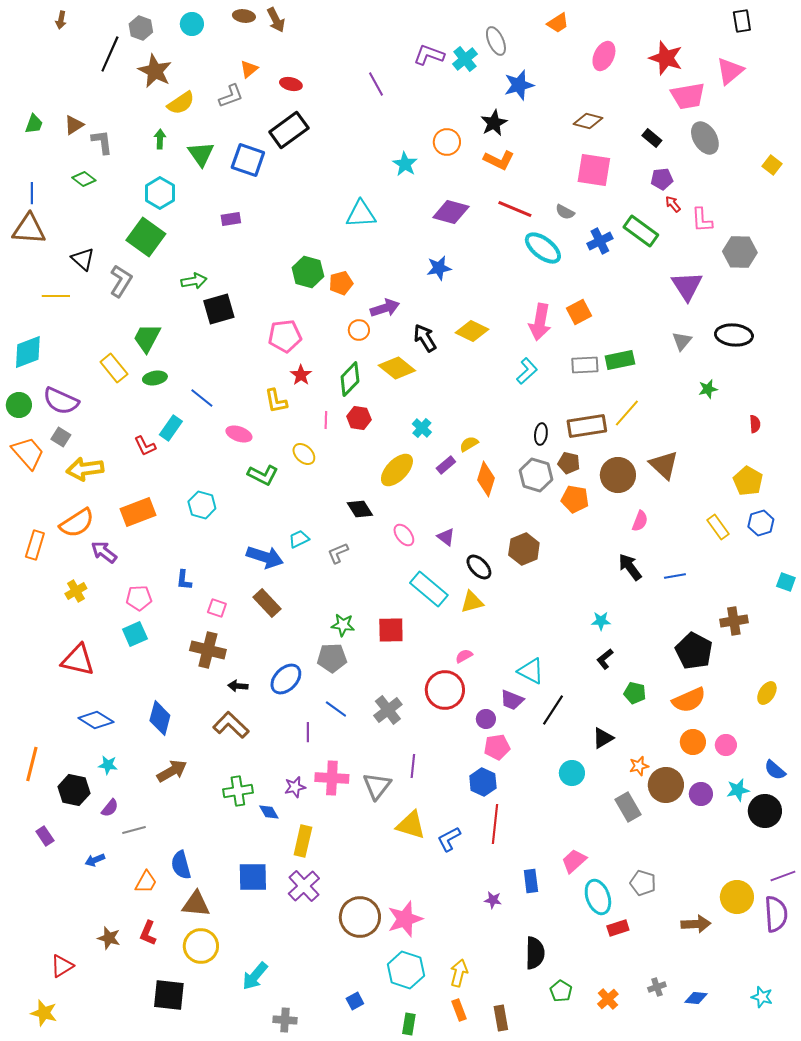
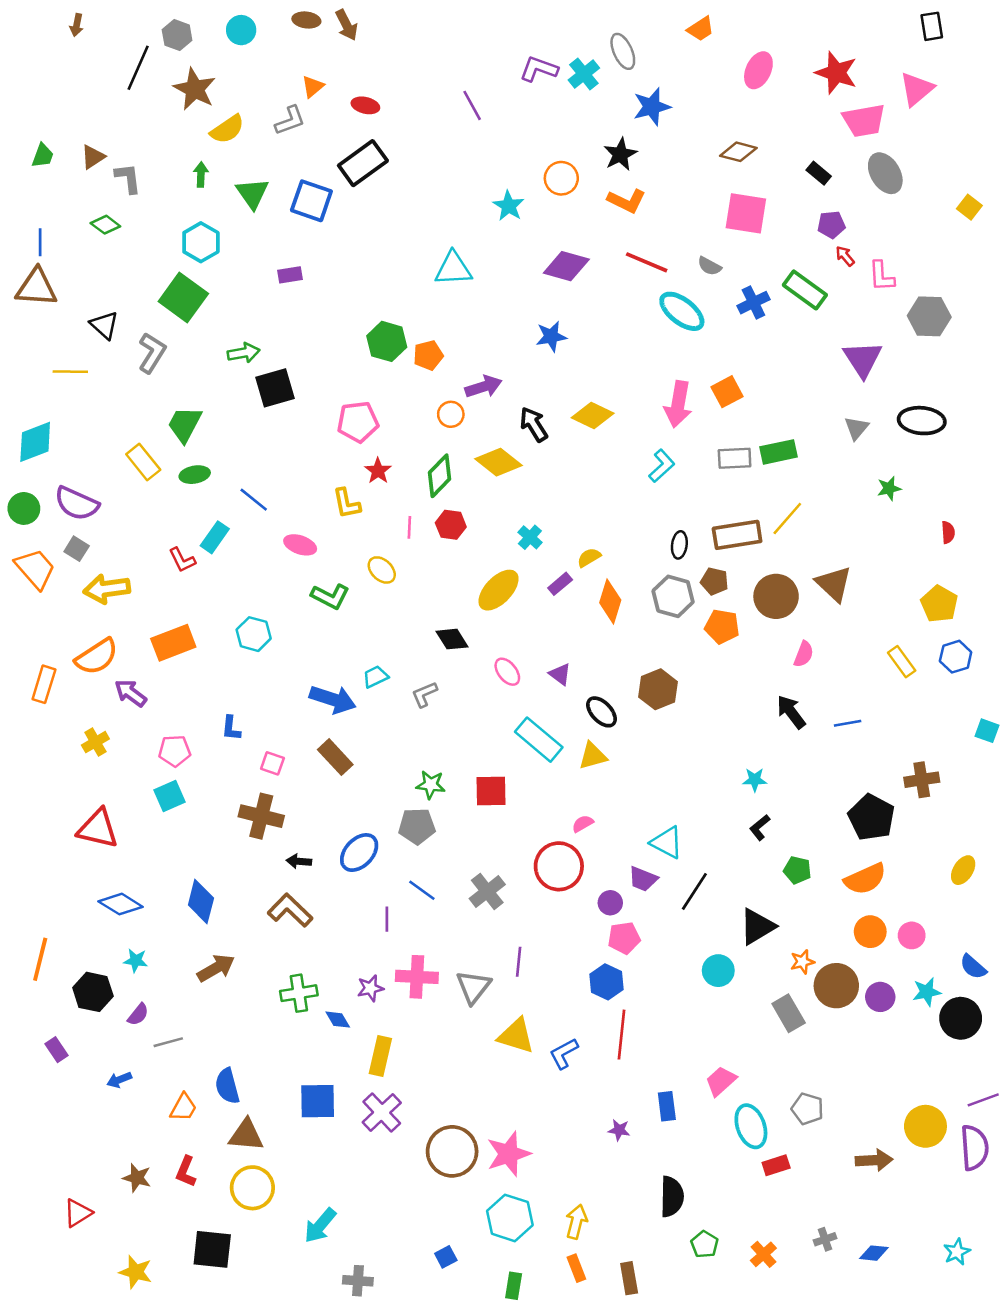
black triangle: (603, 738) -> (757, 927), size x1.4
cyan star: (762, 997) -> (957, 1252), turned 30
yellow star: (44, 1013) -> (136, 1272), moved

